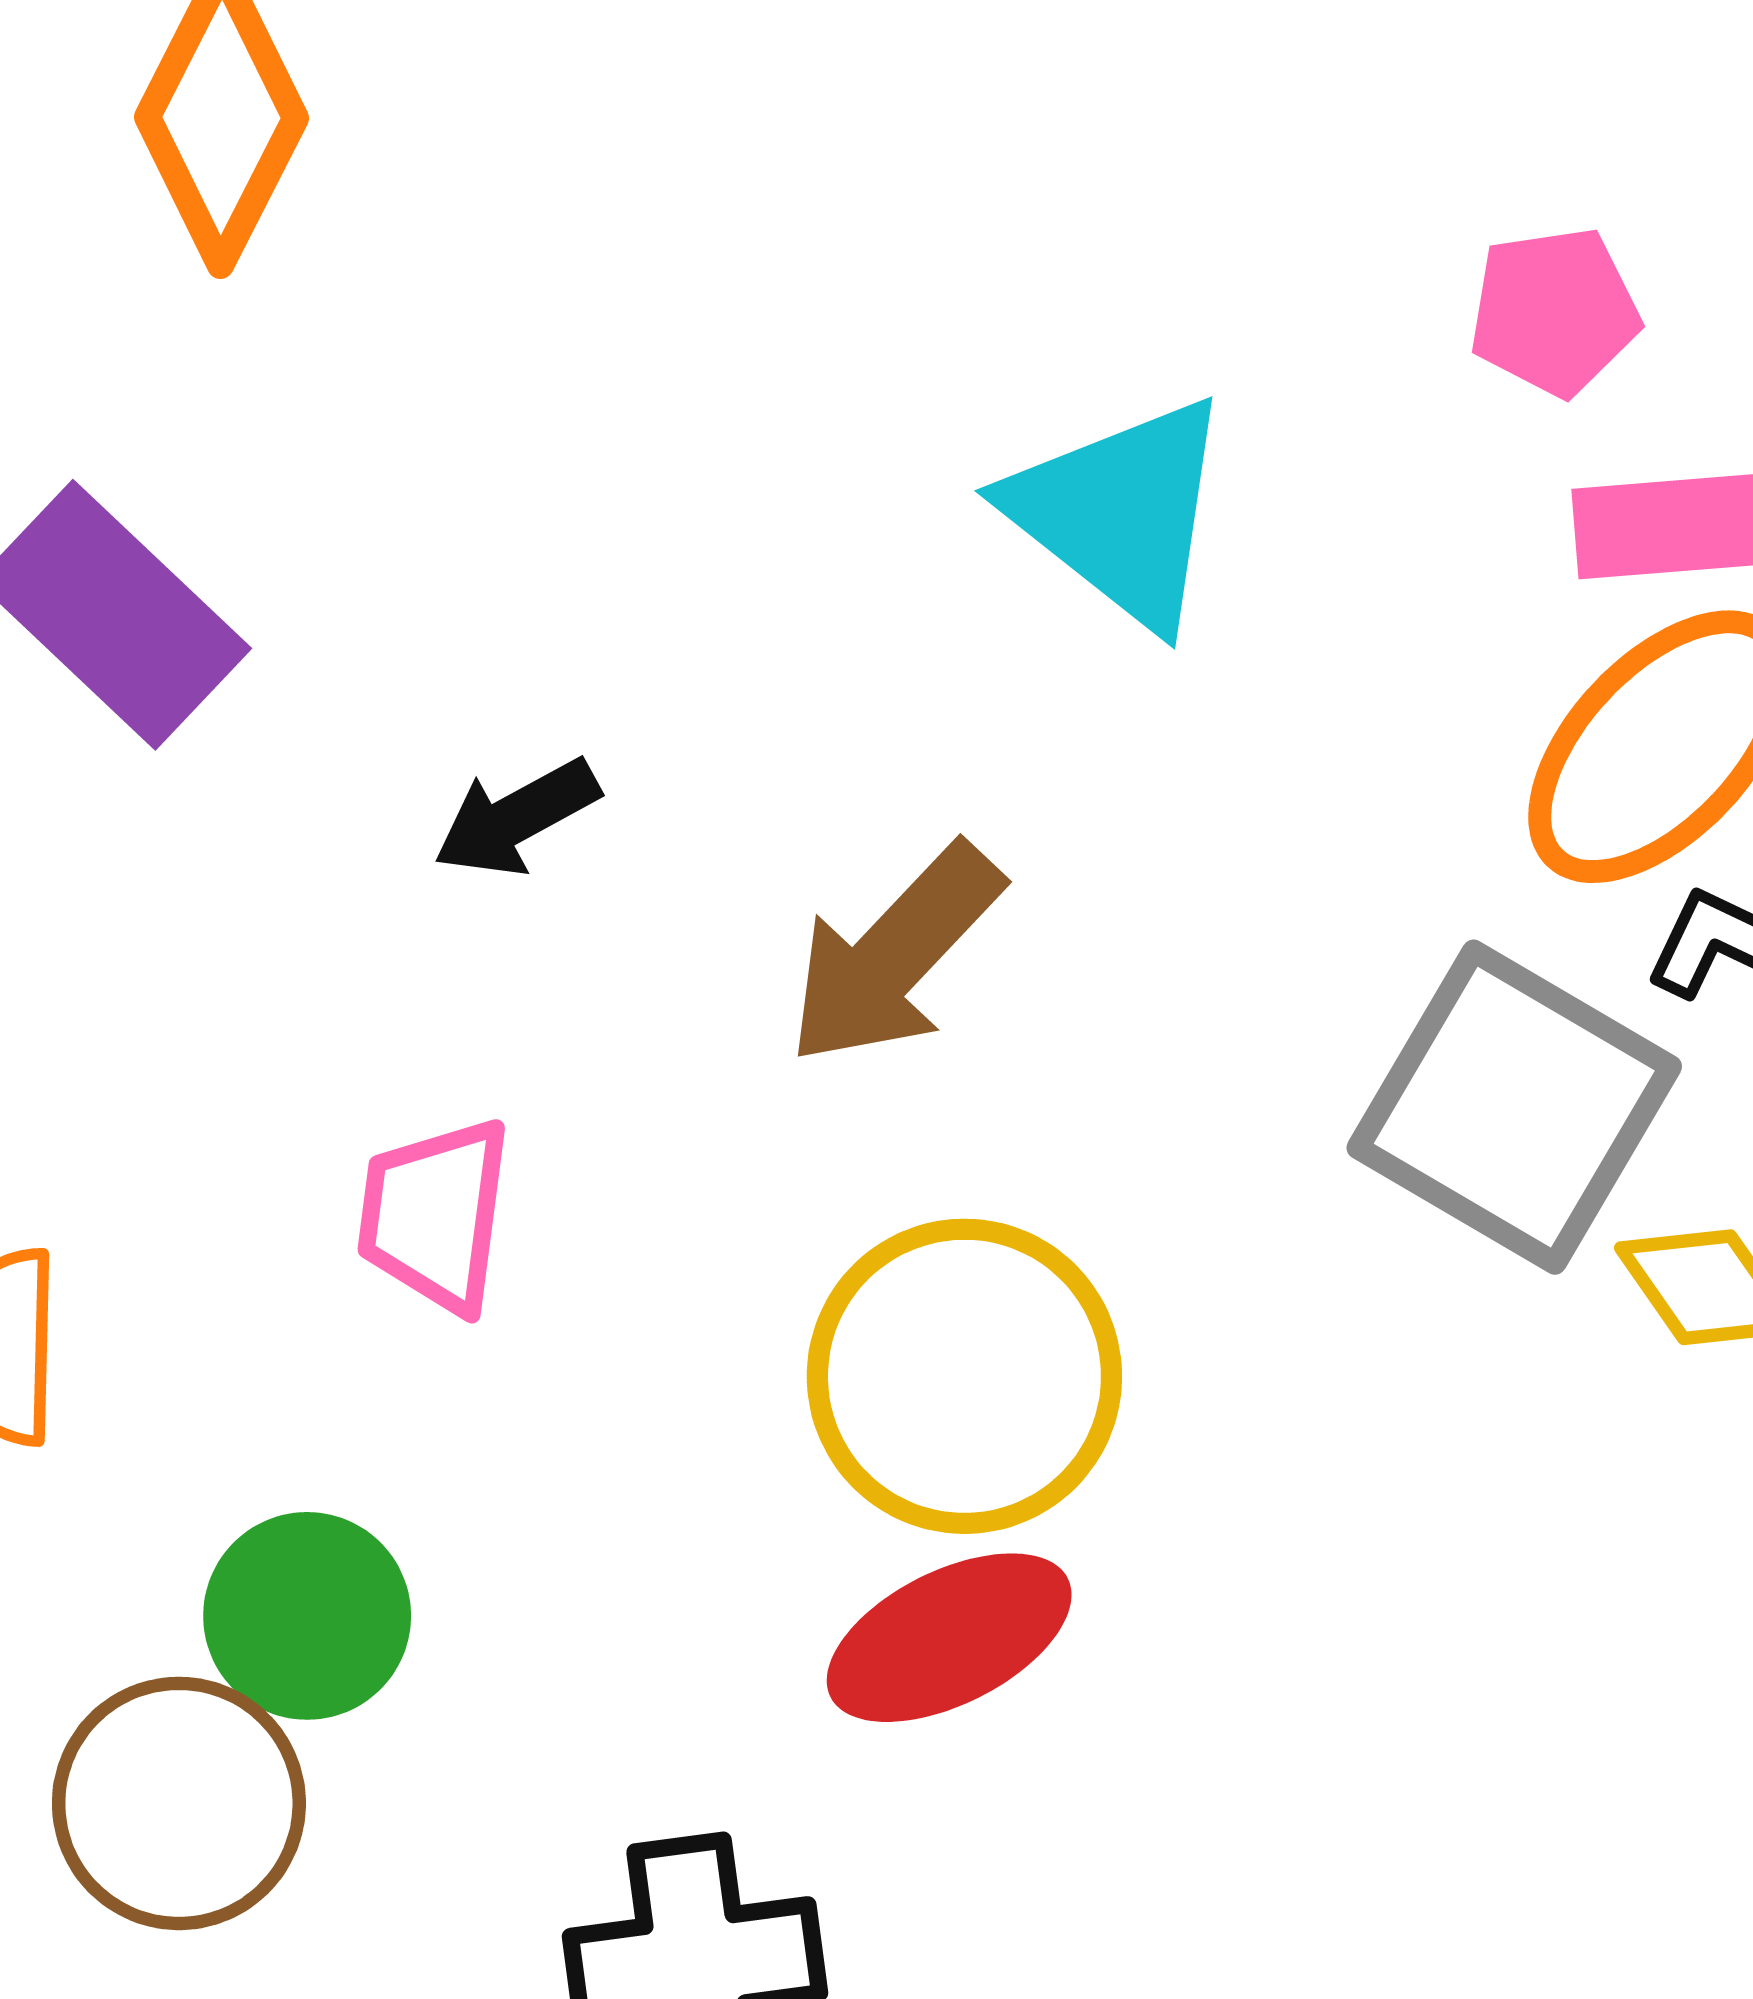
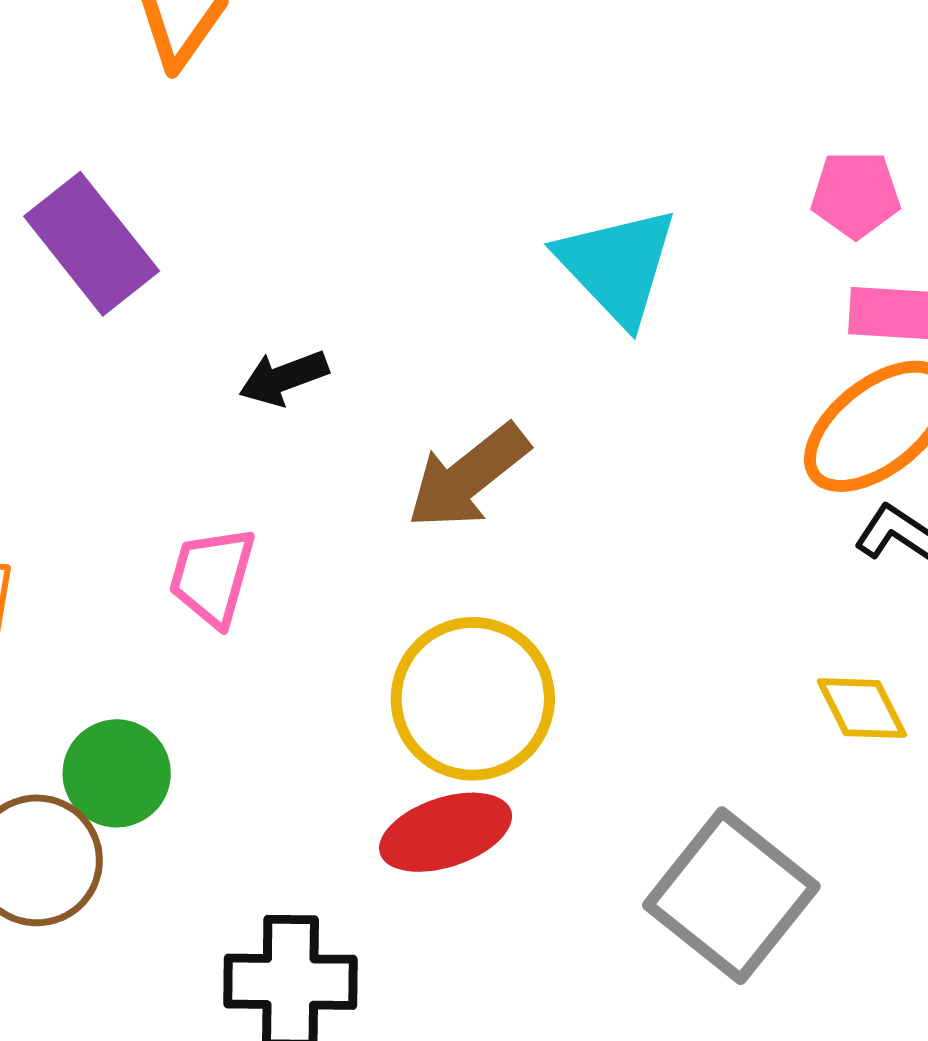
gray square: (1514, 1107) -> (731, 896), moved

